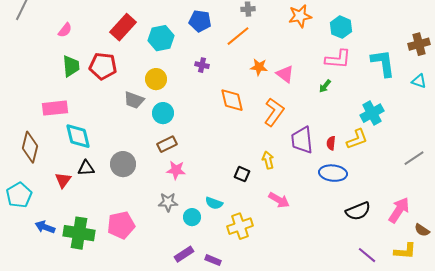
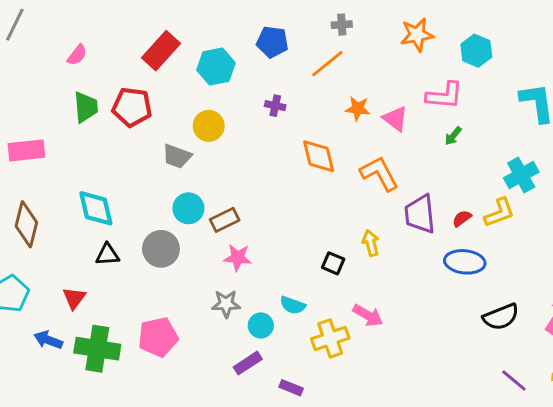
pink L-shape: (338, 59) -> (444, 95), moved
pink rectangle: (55, 108) -> (26, 150), moved
orange L-shape: (274, 112) -> (379, 174), turned -64
cyan circle: (163, 113) -> (188, 208), moved
red semicircle: (331, 143) -> (462, 218), turned 48
red triangle: (63, 180) -> (74, 298), moved
pink arrow: (279, 200) -> (368, 315), moved
purple rectangle: (184, 254) -> (248, 363), moved

